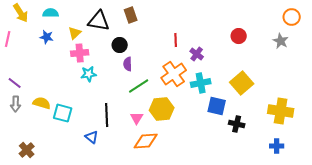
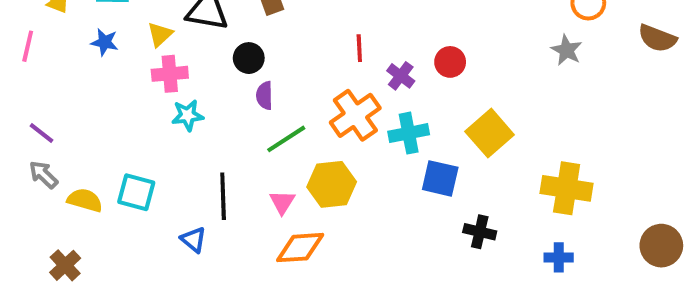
red circle: (239, 36) -> (450, 62), moved
yellow semicircle: (42, 103) -> (85, 200), moved
gray arrow: (16, 104) -> (43, 174), turned 133
black cross: (237, 124) -> (480, 232), moved

